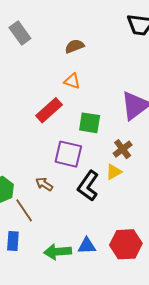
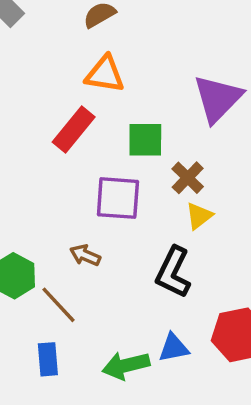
orange triangle: (72, 81) -> (105, 74), size x1.4
brown cross: (123, 149) -> (188, 178), moved
black L-shape: (88, 186) -> (173, 272), moved

